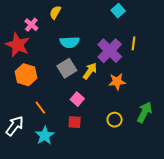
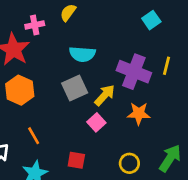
pink cross: (31, 25) -> (35, 25), turned 32
purple cross: (110, 51) -> (134, 72), turned -30
pink square: (77, 99) -> (96, 122), moved

